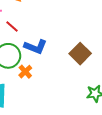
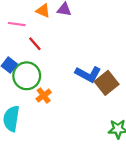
blue L-shape: (36, 47) -> (88, 74), moved

